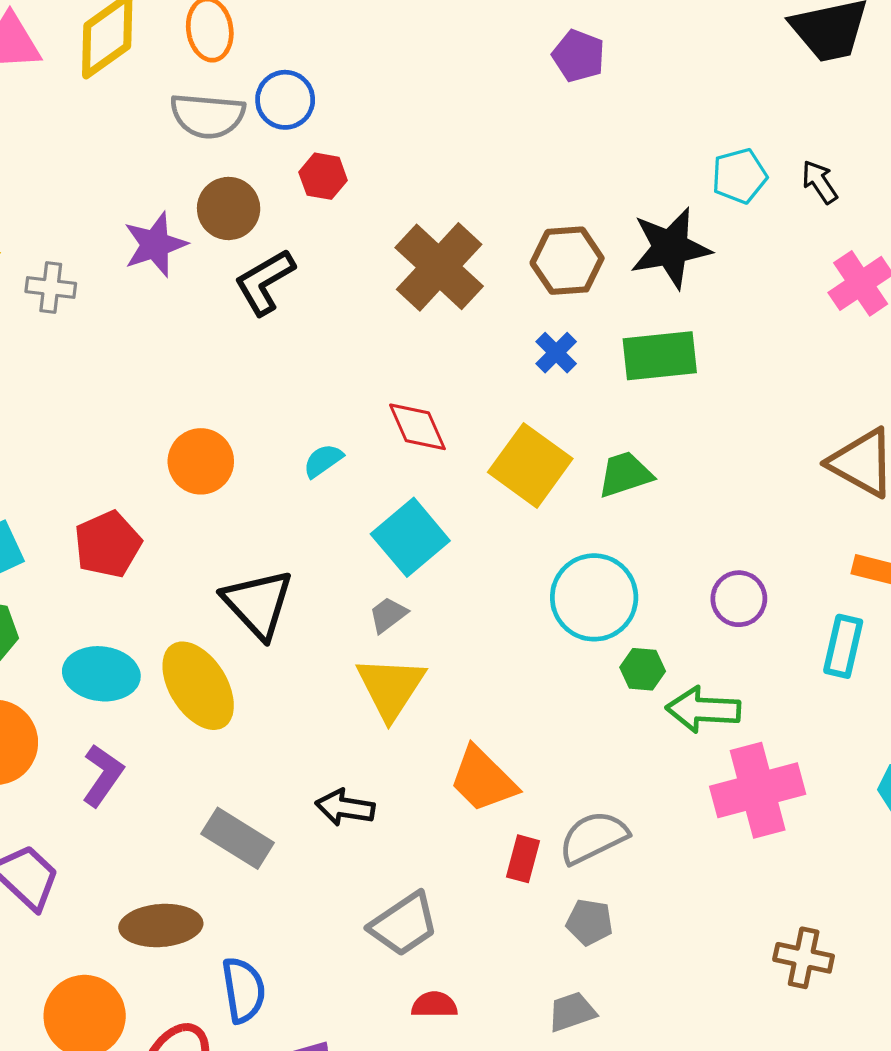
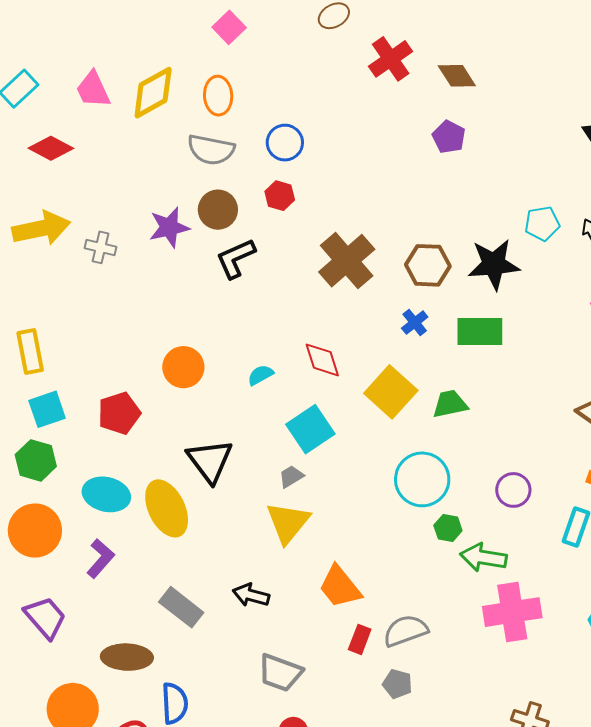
blue circle: (285, 100) -> (285, 143), moved
gray trapezoid: (404, 924) -> (280, 673), turned 48

